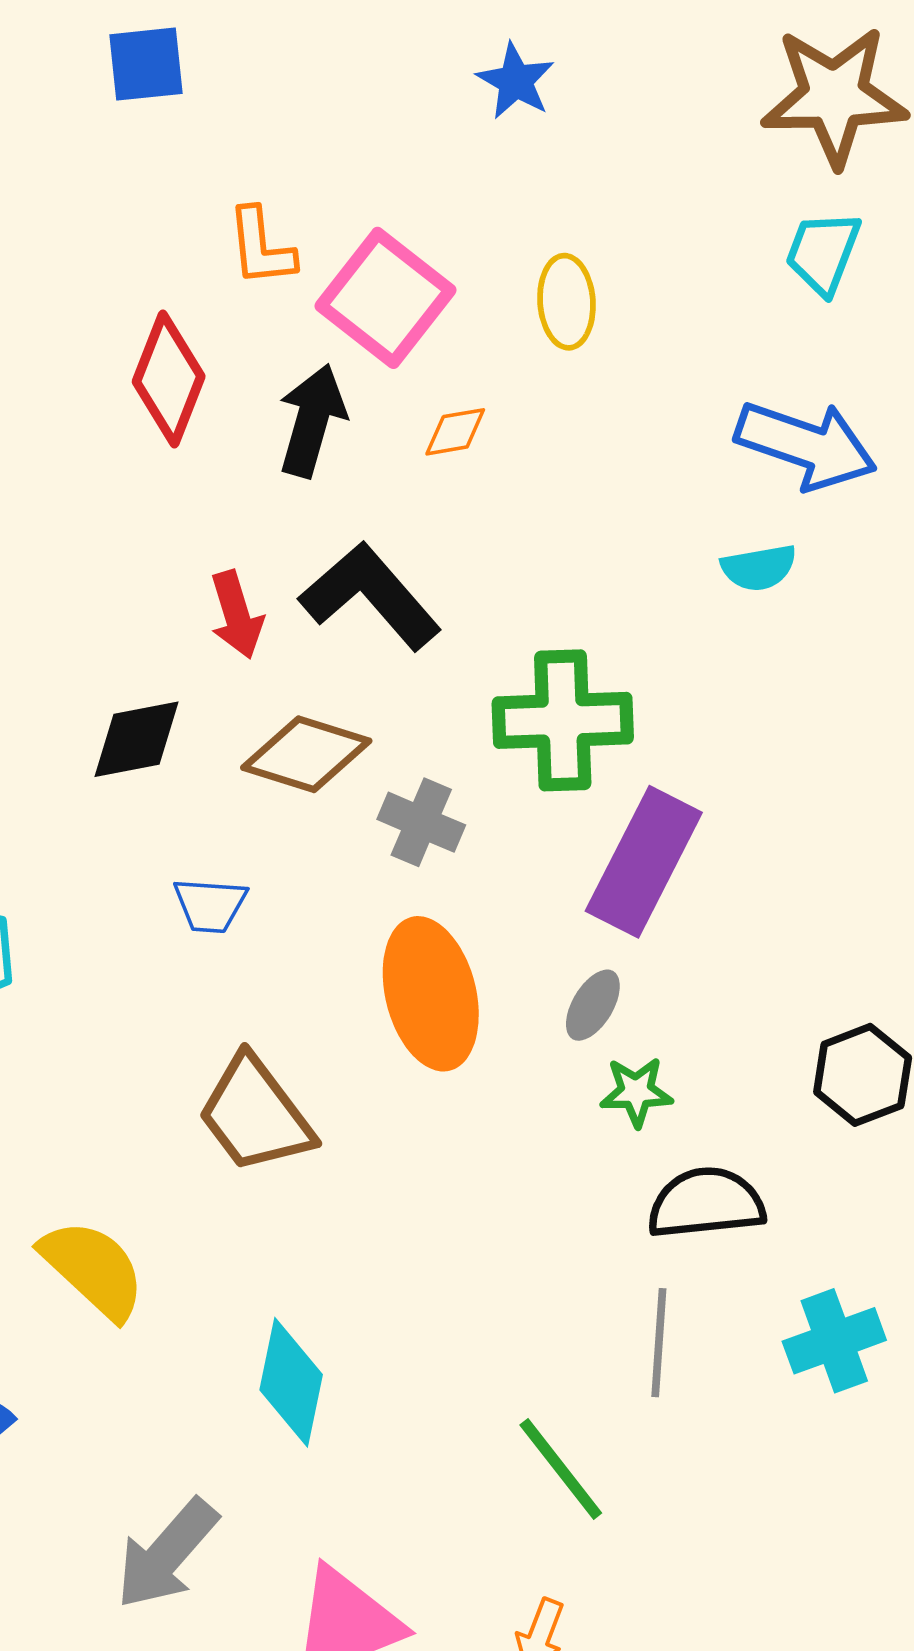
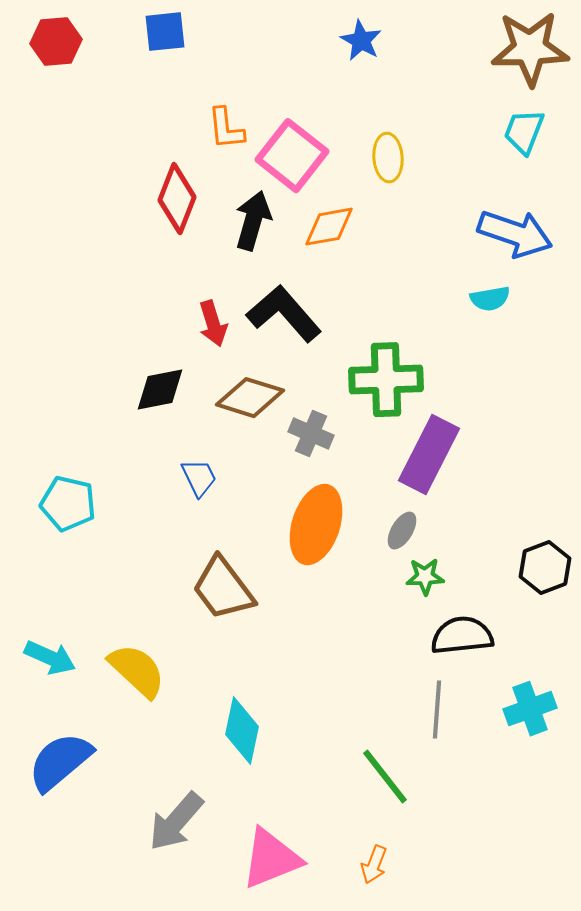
orange diamond: (455, 432) -> (329, 227), size x1.5
blue trapezoid: (210, 905) -> (199, 478), turned -120
orange ellipse: (431, 994) -> (316, 525), turned 32

